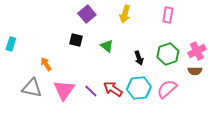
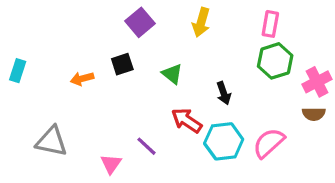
black square: (76, 40) -> (122, 64), turned -32
green hexagon: (168, 54) -> (275, 61), moved
orange arrow: (46, 64) -> (82, 79), moved, turned -72
red arrow: (113, 89) -> (187, 120), moved
pink triangle: (64, 90) -> (111, 164), moved, size x0.6

